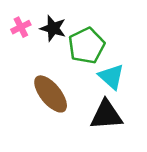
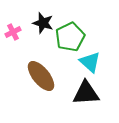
pink cross: (21, 27) -> (13, 32), moved

